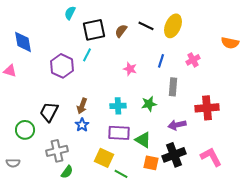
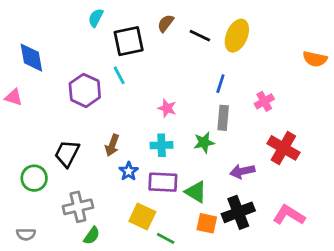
brown semicircle: (121, 31) -> (166, 23), moved
cyan line: (87, 55) -> (119, 75), turned -56
pink cross: (193, 60) -> (264, 101), moved
pink star: (130, 69) -> (167, 108), moved
gray rectangle: (173, 87) -> (223, 118), moved
red cross: (207, 108) -> (283, 148), turned 35
blue star: (82, 125) -> (129, 171), moved
pink L-shape: (211, 157) -> (289, 215), turned -30
gray semicircle: (13, 163) -> (26, 234), moved

